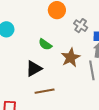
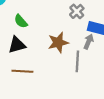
green semicircle: (45, 44) -> (21, 21), moved

